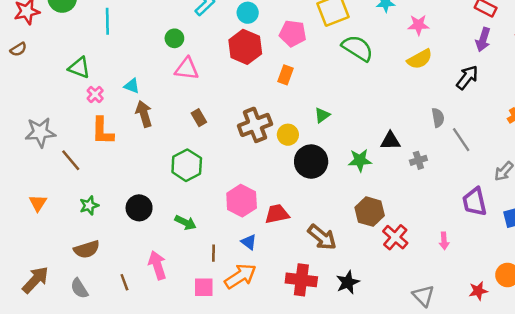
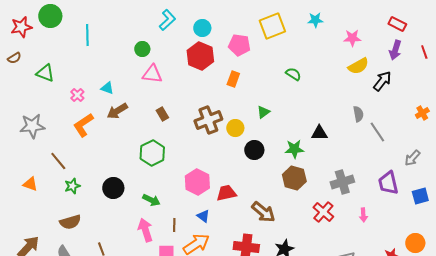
pink star: (418, 25) -> (352, 38), moved
green semicircle: (357, 48) -> (293, 74), moved, size x0.6
yellow semicircle: (420, 59) -> (358, 66), moved
green triangle: (79, 68) -> (45, 73), moved
brown arrow: (144, 114) -> (117, 111), turned -105
orange L-shape: (102, 131) -> (83, 125), turned 55
brown line: (71, 160) -> (58, 161), moved
gray cross: (418, 160) -> (342, 182), moved, size x1.6
black circle: (311, 162) -> (254, 150), size x0.7
orange triangle: (38, 203) -> (30, 184), turned -42
brown hexagon: (370, 212) -> (294, 178), moved
pink arrow: (157, 265) -> (145, 230), moved

